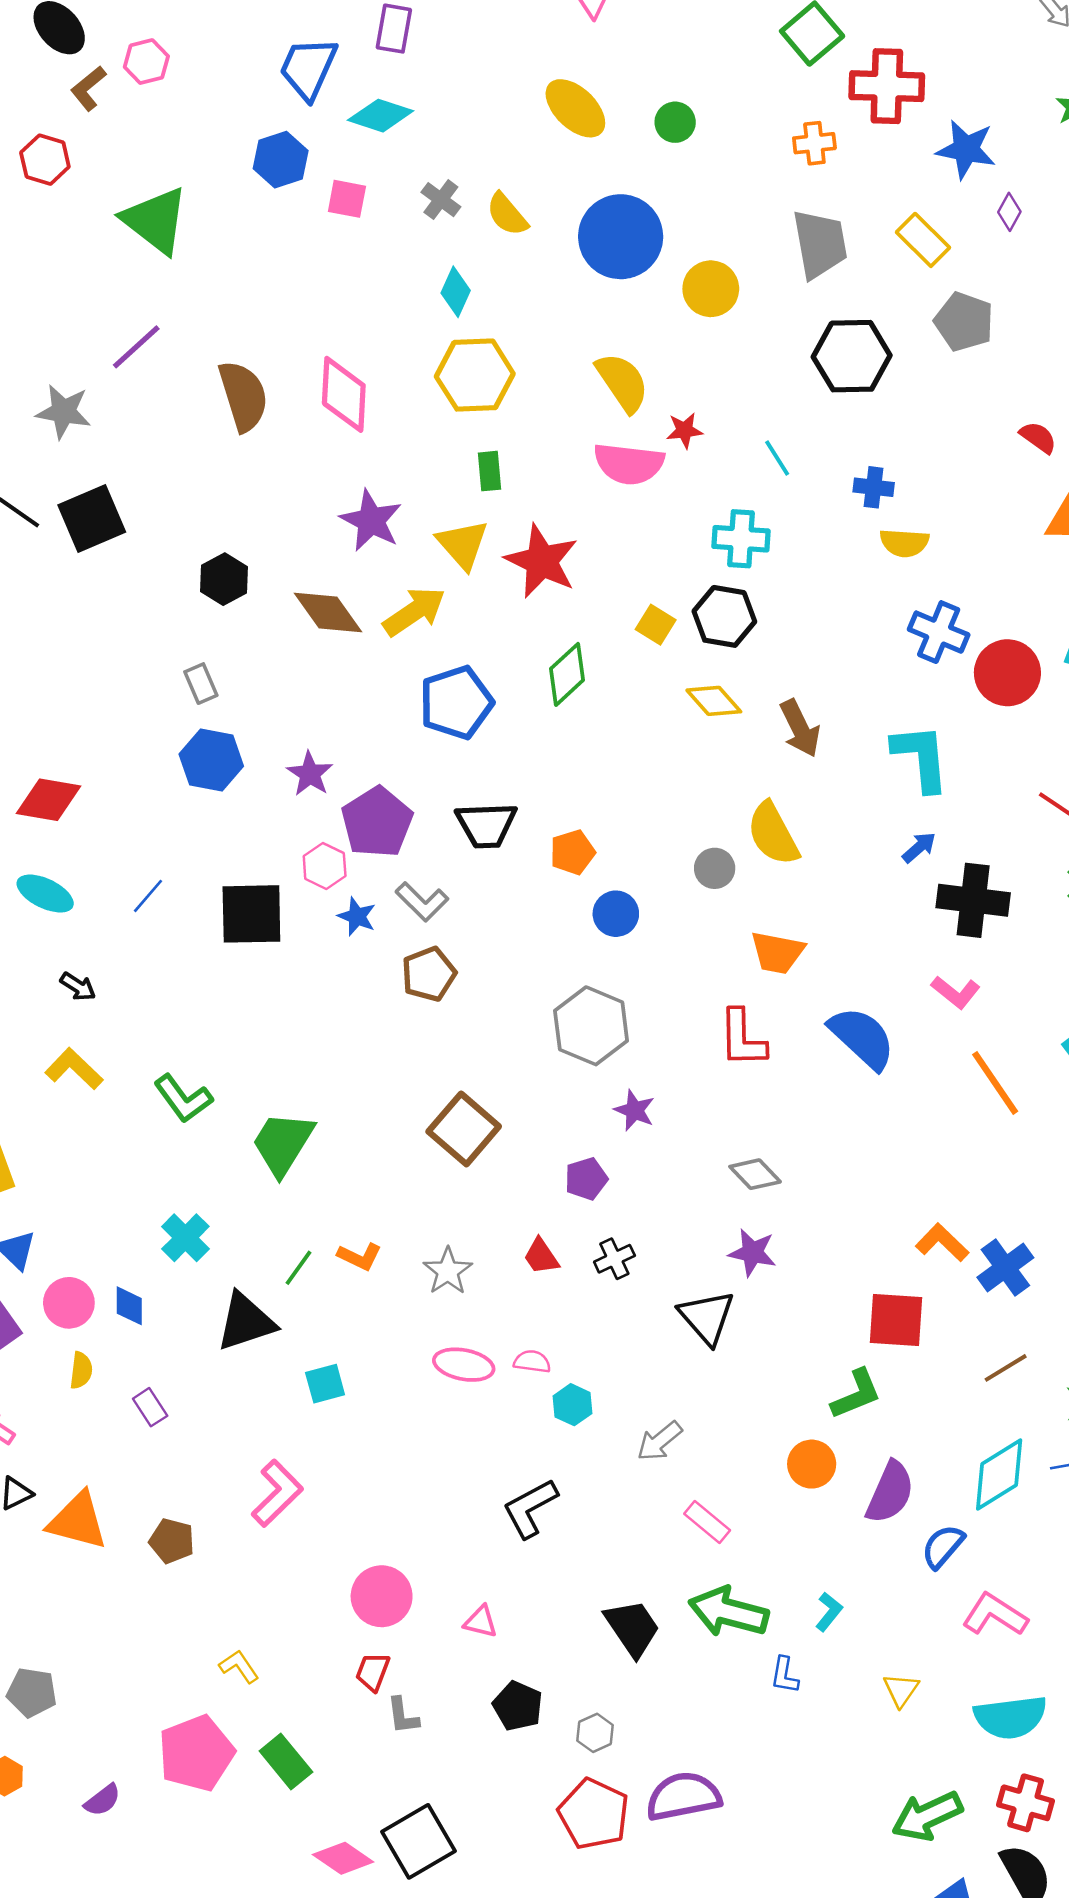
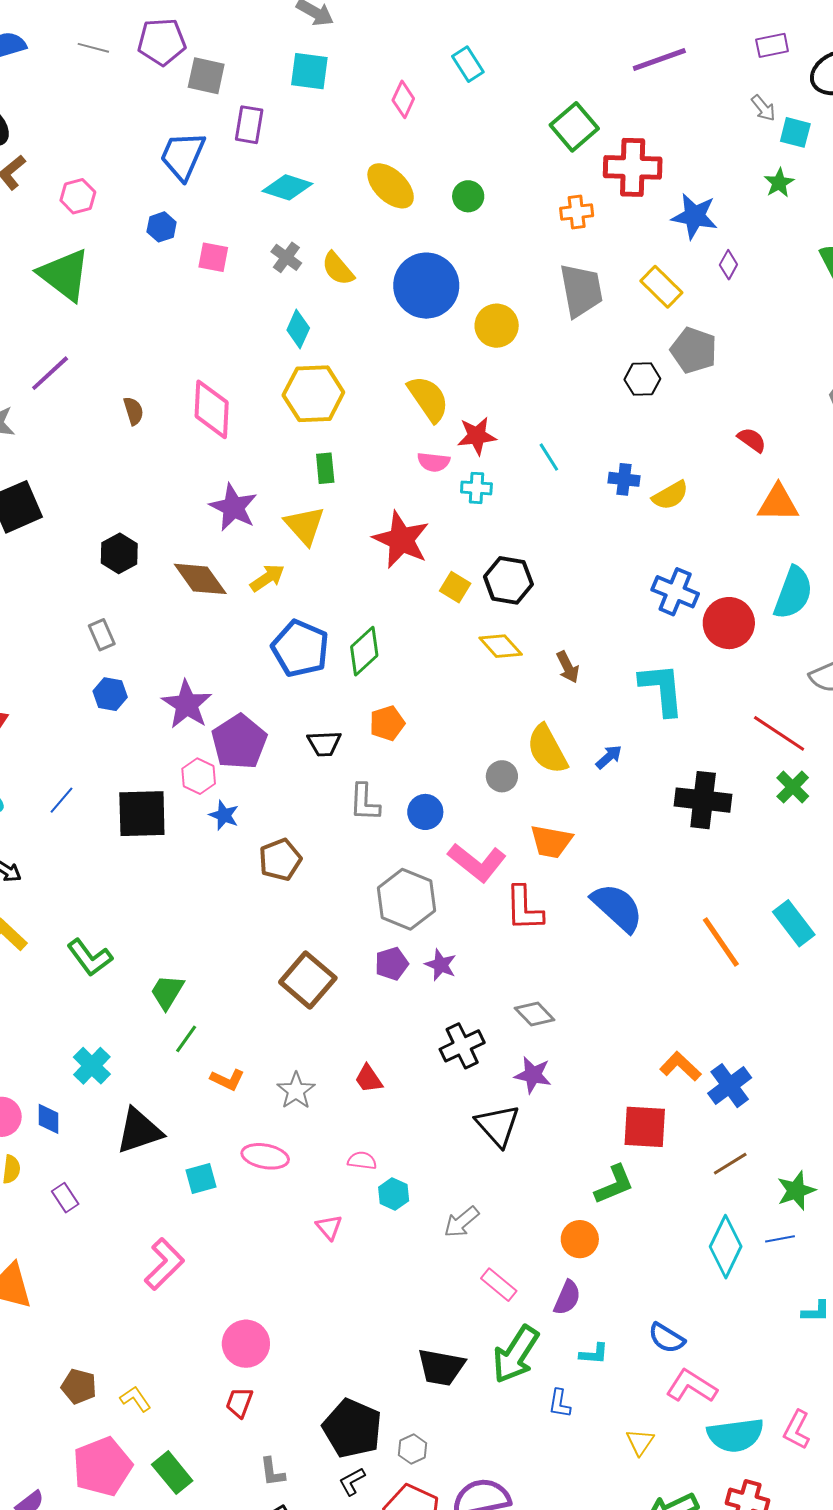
pink hexagon: (146, 62) -> (78, 196), moved
cyan diamond: (381, 116) -> (287, 187), moved
blue hexagon: (281, 160) -> (162, 227), size x0.7
black hexagon: (852, 356) -> (642, 379), moved, size x0.6
brown semicircle: (243, 396) -> (134, 411), size x0.5
red star: (685, 430) -> (477, 436), size x1.4
pink semicircle: (629, 464) -> (434, 462), size x0.6
cyan cross: (741, 539) -> (476, 488), moved, size x0.7
yellow semicircle: (904, 543) -> (670, 495), moved, turned -33
red star: (542, 561) -> (401, 540), moved
yellow arrow: (414, 612) -> (267, 578), size x0.7
green diamond: (567, 674) -> (364, 651), moved
blue pentagon: (456, 702) -> (300, 648), turned -30
brown arrow: (800, 728) -> (568, 667), size x0.7
blue hexagon: (211, 760) -> (110, 694), size x0.7
purple star: (310, 774) -> (187, 704), size x1.4
black trapezoid: (486, 825) -> (324, 744), size x0.7
blue arrow: (919, 847) -> (609, 757), moved
orange pentagon: (572, 852) -> (387, 723), moved
gray L-shape: (422, 902) -> (365, 802), moved, turned 48
pink L-shape: (956, 992) -> (477, 862), moved, size x1.5
green trapezoid: (283, 1143) -> (167, 992), size x0.7
purple pentagon: (586, 1179) -> (392, 964), moved
black cross: (614, 1259) -> (462, 1046), moved, size x1.4
green line: (299, 1268) -> (186, 1039), moved
pink ellipse: (464, 1365) -> (265, 1156), moved
cyan diamond: (999, 1475) -> (726, 1247), turned -32
purple semicircle: (890, 1492) -> (567, 1298), moved, size x0.7
black L-shape: (530, 1508) -> (352, 1481), moved, size x0.6
brown pentagon: (172, 1541) -> (79, 1386), moved
blue semicircle: (943, 1546) -> (667, 1338), moved, turned -99
green arrow: (728, 1612) -> (516, 1354), turned -72
cyan L-shape: (829, 1612) -> (594, 1354), turned 56
pink L-shape: (995, 1615) -> (691, 1386), moved
pink triangle: (481, 1622) -> (329, 1227), moved, turned 36
black trapezoid: (632, 1628) -> (441, 1367), turned 135
yellow triangle: (901, 1690) -> (640, 1442), moved
black pentagon: (518, 1706) -> (352, 1428), size x1.5
gray L-shape: (403, 1716) -> (272, 1472), moved

